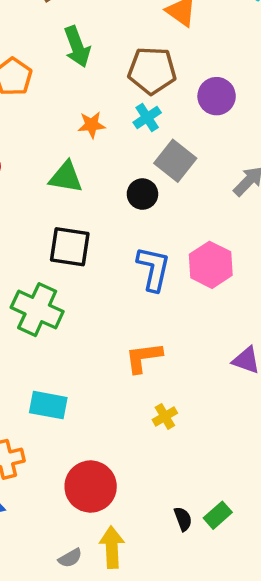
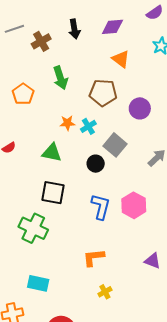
cyan cross: (147, 117) -> (88, 126), moved

